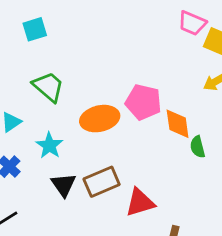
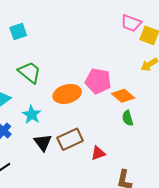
orange diamond: (178, 124) -> (123, 96), turned -40
green semicircle: (198, 147) -> (128, 118), moved
red triangle: (140, 202) -> (98, 153), size x0.7

